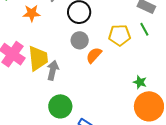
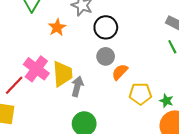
orange star: (32, 13) -> (57, 27), turned -30
yellow pentagon: (120, 35) -> (140, 94), moved

